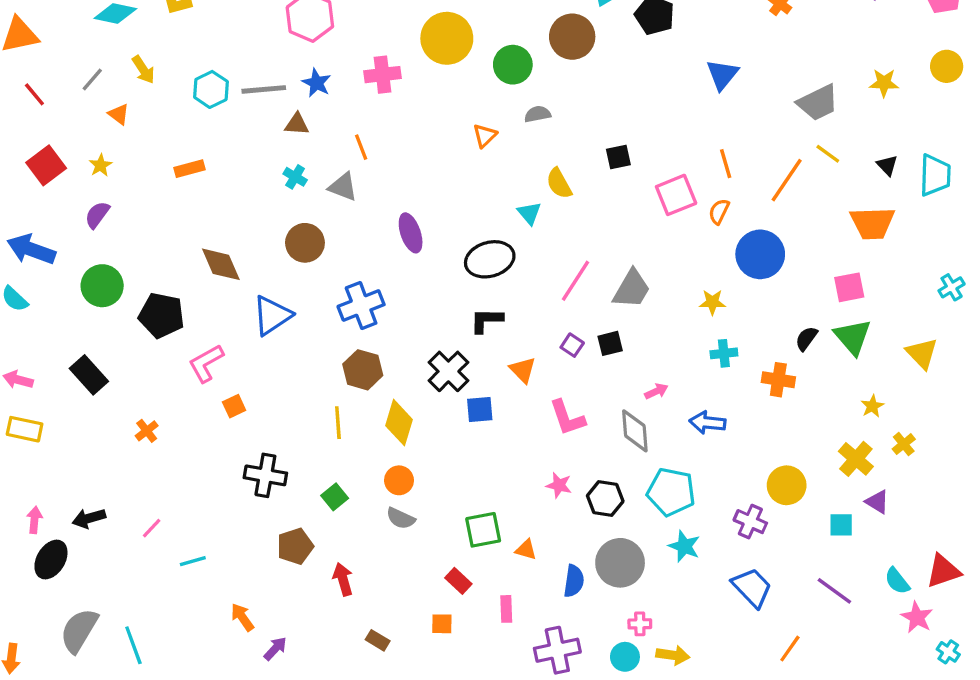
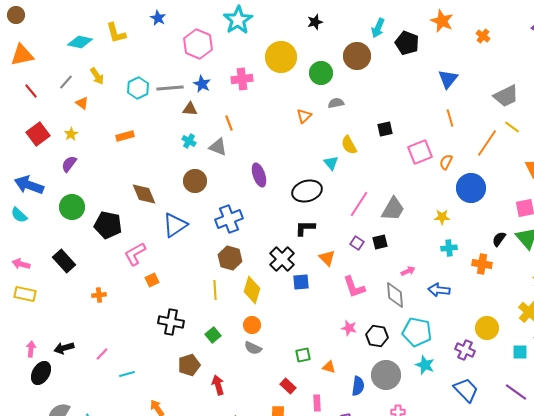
orange line: (726, 164) -> (450, 118), moved
orange cross: (147, 431) -> (99, 295), turned 32
green square: (483, 530) -> (303, 355), size x0.7

